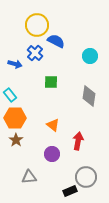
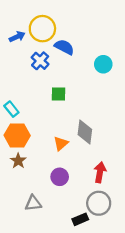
blue arrow: (15, 64) -> (17, 37), moved, turned -40
gray diamond: (89, 96) -> (85, 132), moved
orange triangle: (53, 125) -> (61, 143), turned 40
red arrow: (78, 141) -> (100, 172), moved

